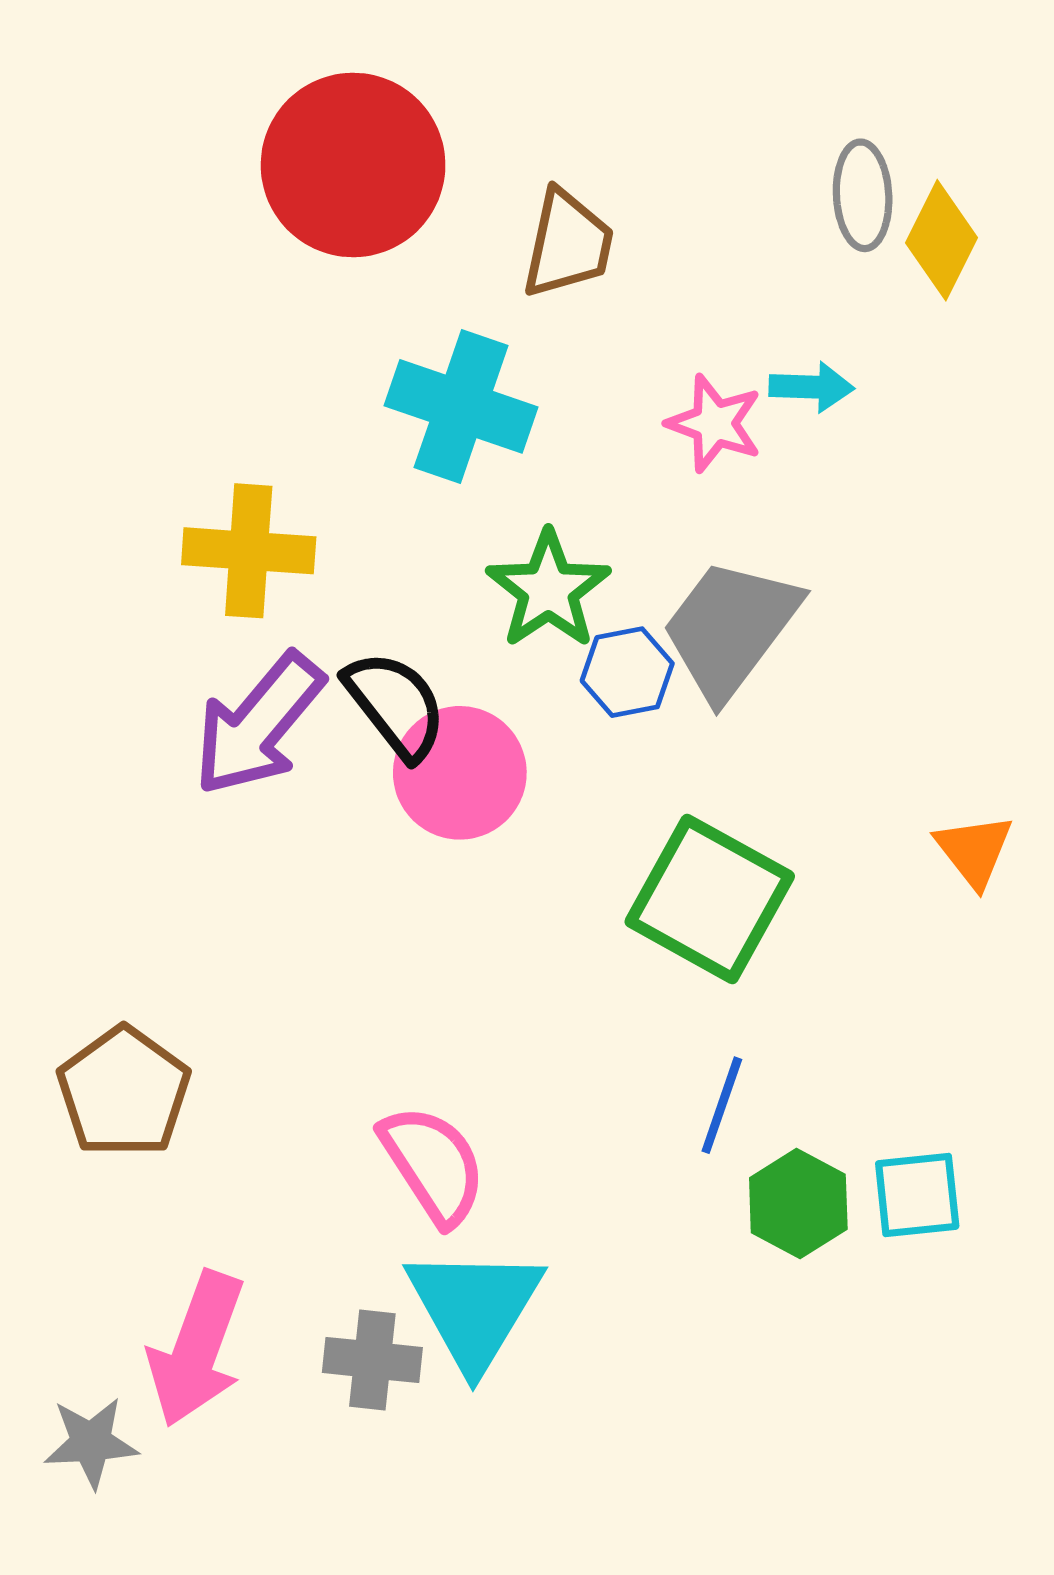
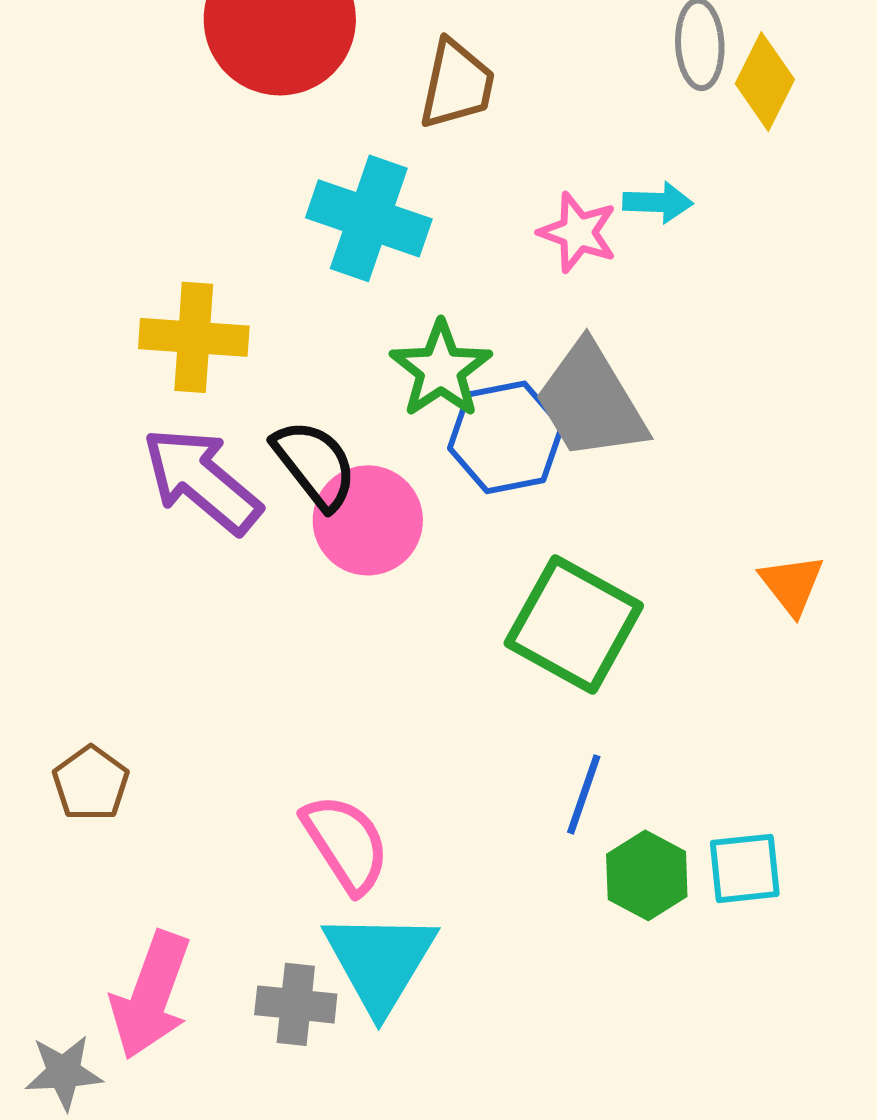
gray trapezoid: (730, 628) -> (591, 401), turned -68
blue hexagon: (627, 672) -> (506, 437), size x1.5
purple arrow: (258, 724) -> (202, 480), turned 90
brown pentagon: (124, 1092) -> (91, 783), size x0.7

